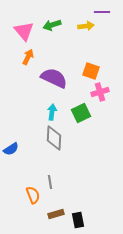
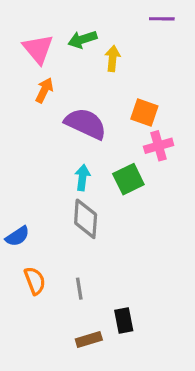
yellow arrow: (86, 26) -> (113, 59), moved, turned -77
orange semicircle: (33, 195) -> (35, 281), moved
black rectangle: (78, 220) -> (124, 320), moved

